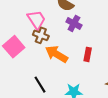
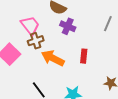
brown cross: (41, 35) -> (36, 41), turned -35

